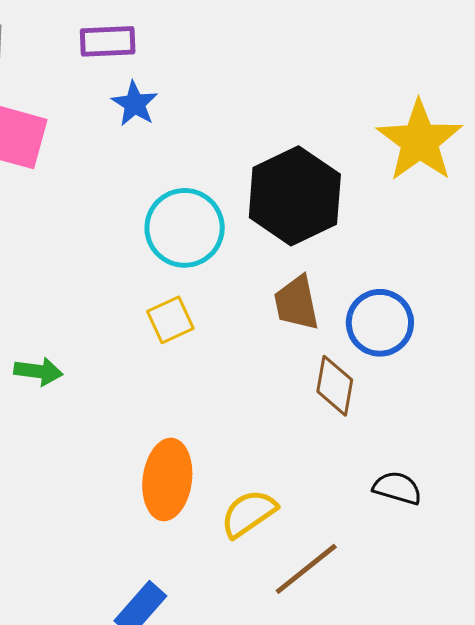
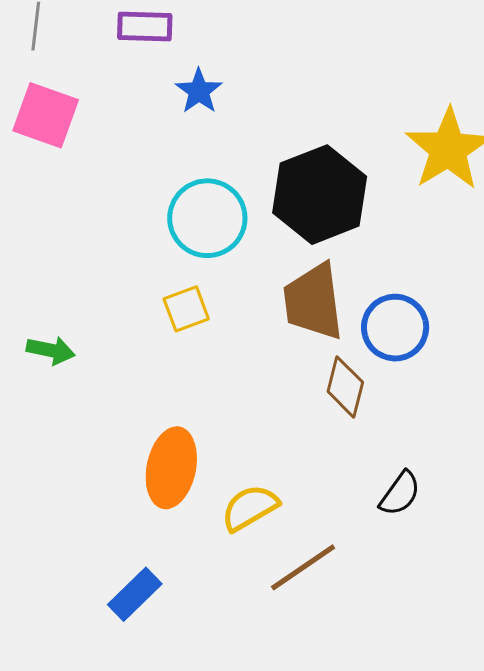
blue star: (135, 104) -> (199, 91), moved
brown trapezoid: (296, 303) -> (313, 302), size x1.4
black semicircle: (397, 488) -> (400, 494), turned 105

